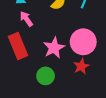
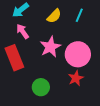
pink star: (54, 48) -> (50, 47), moved

